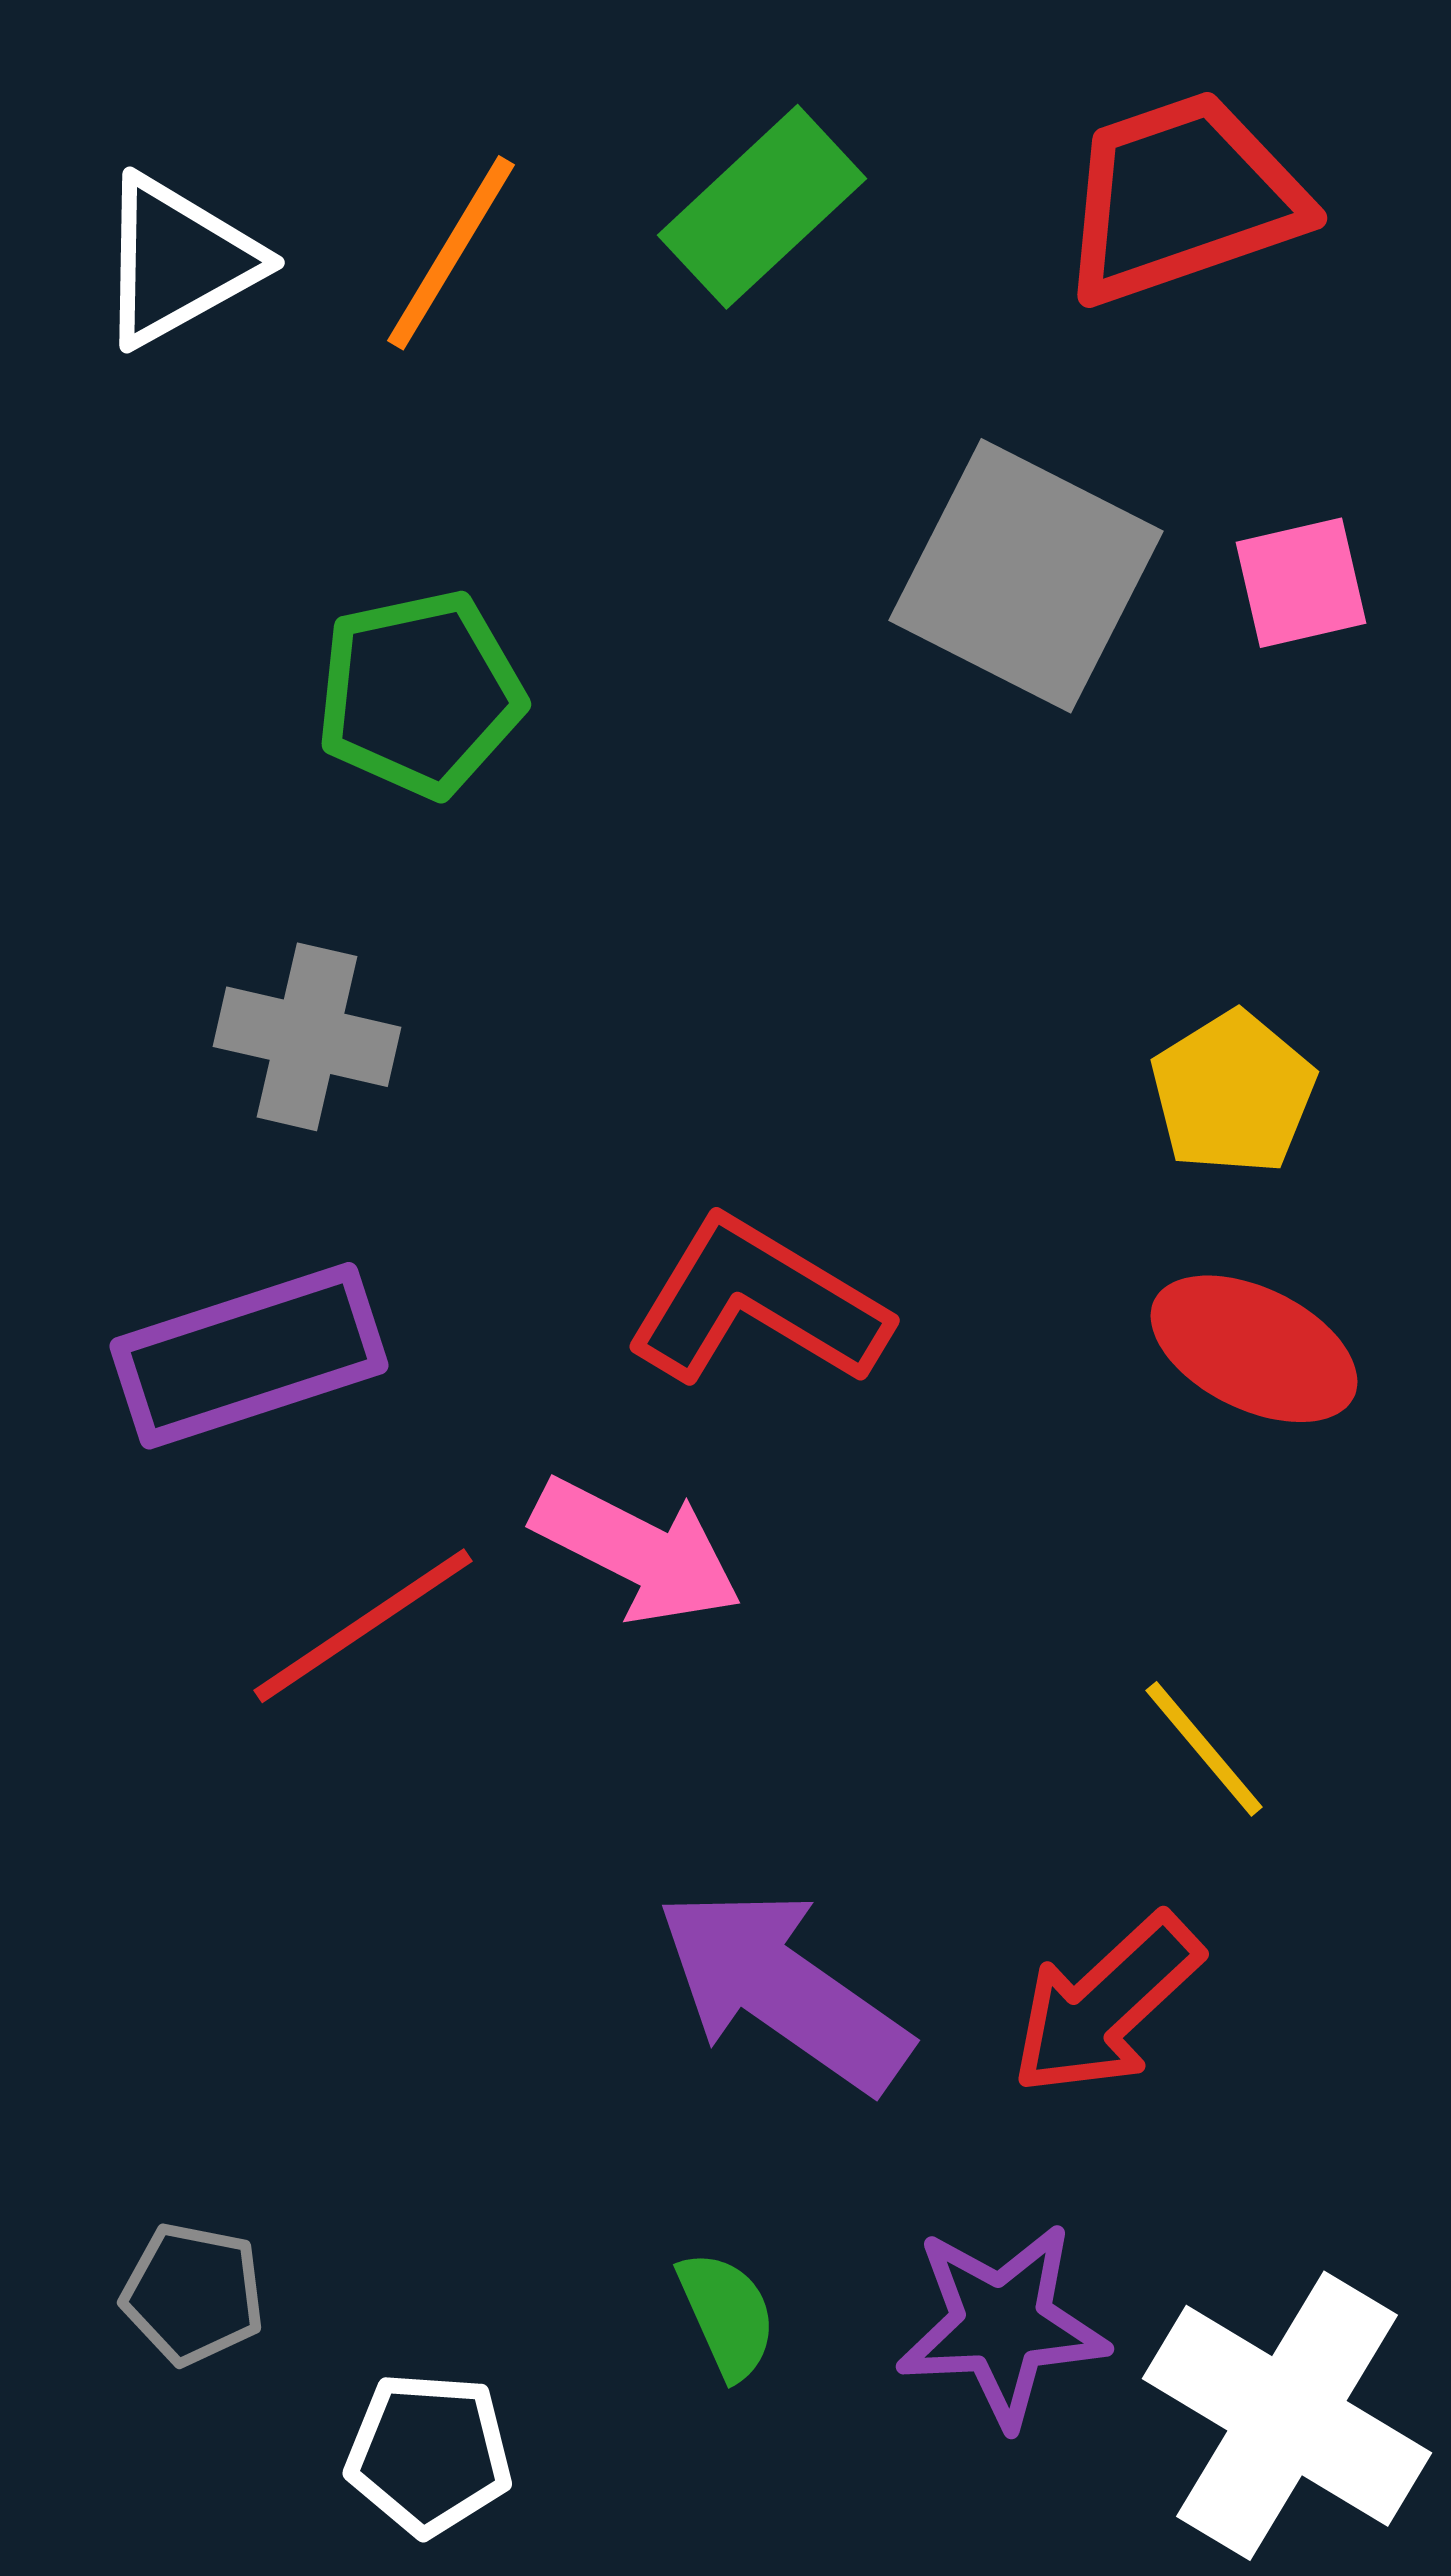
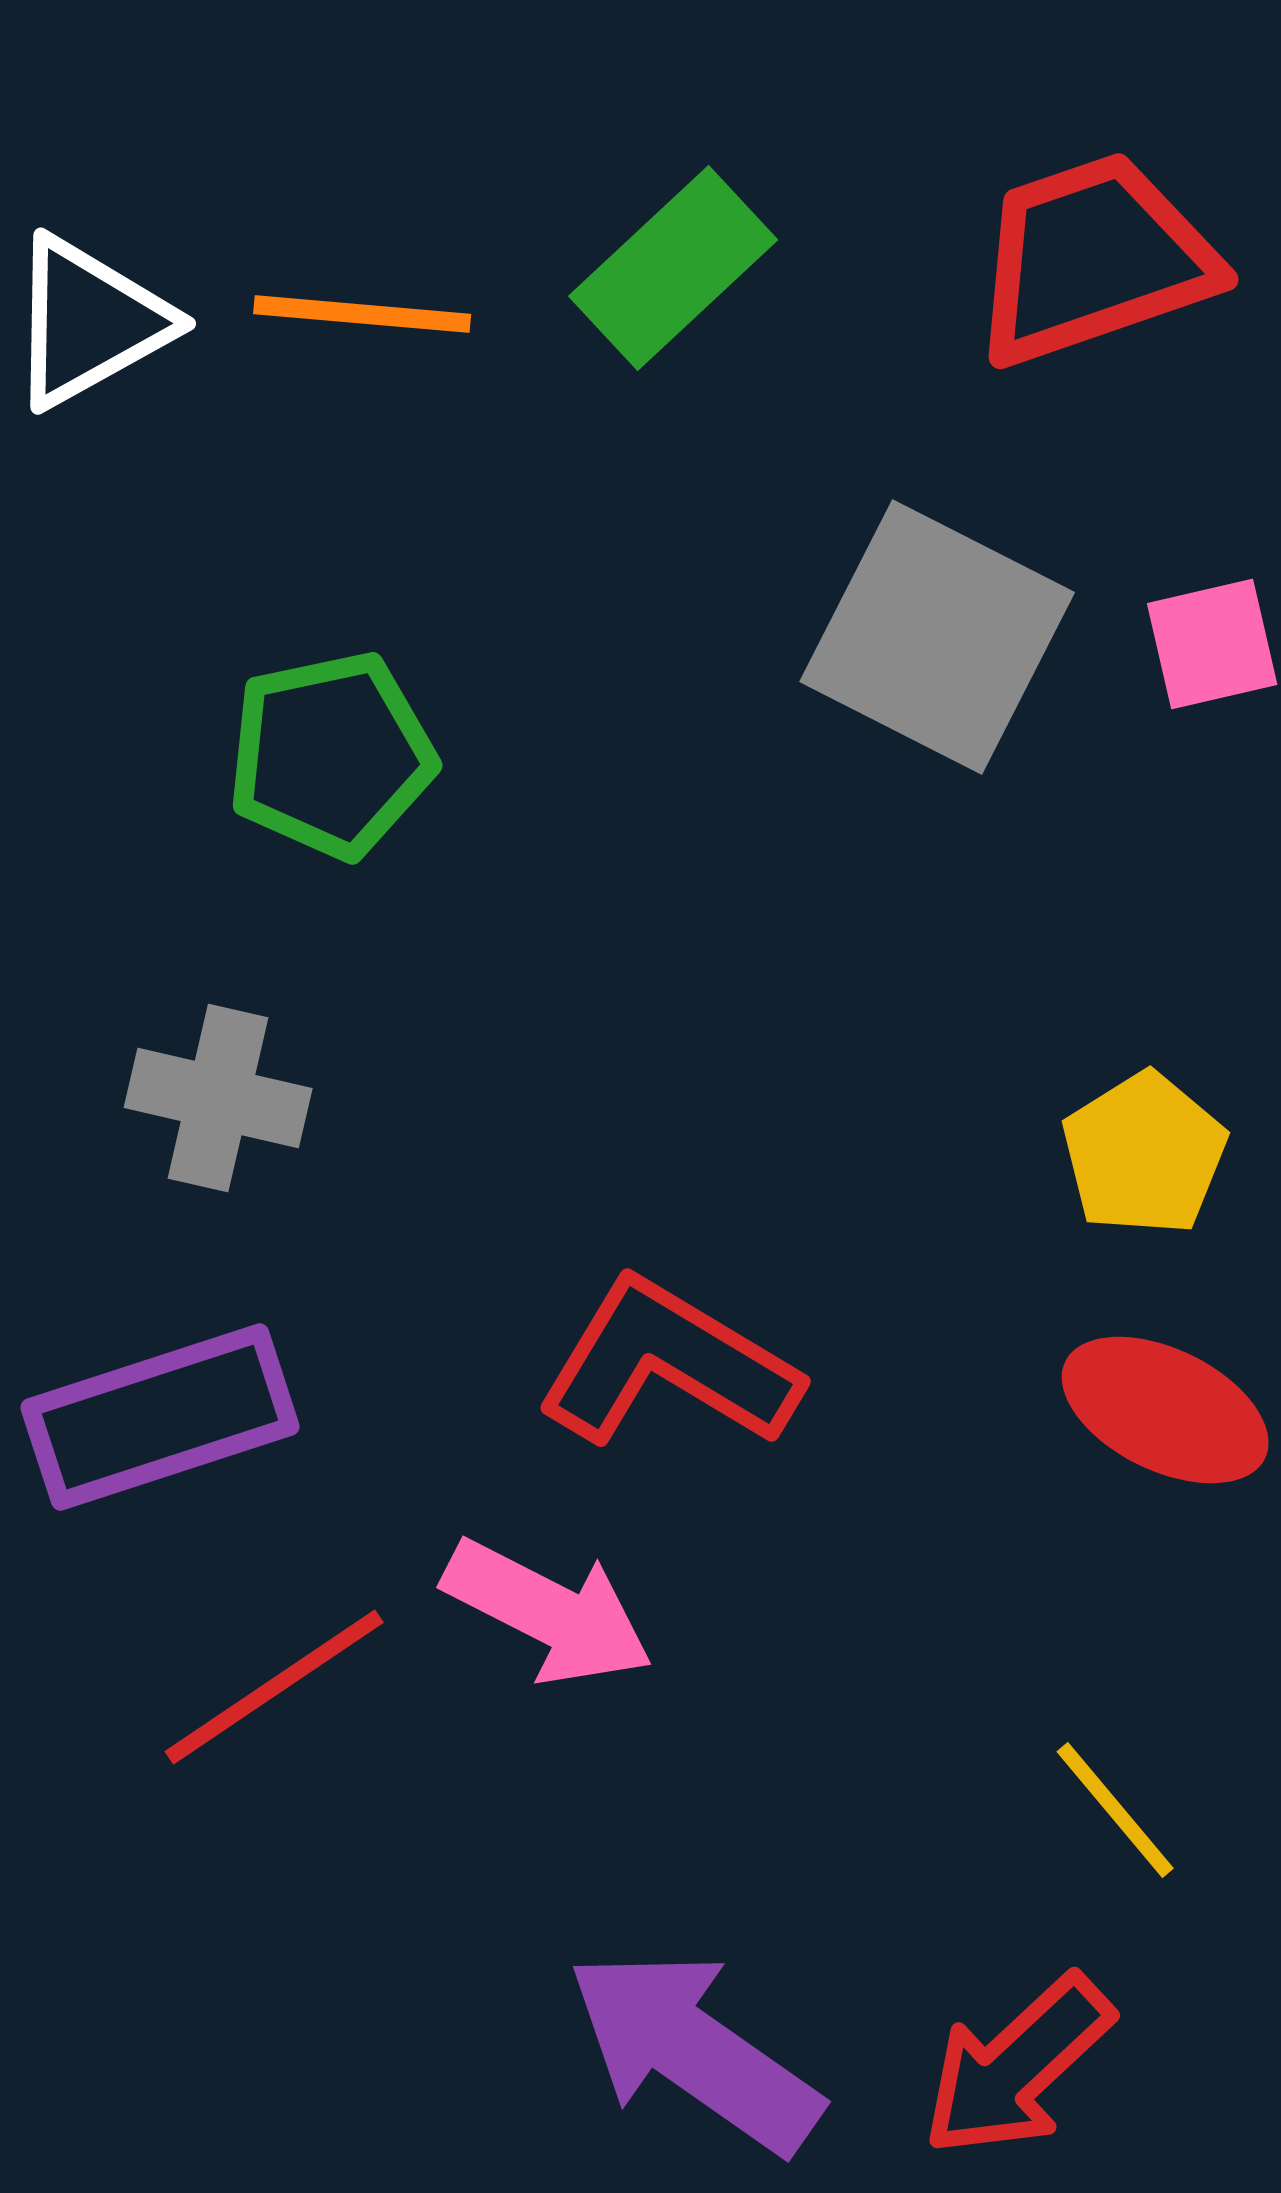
orange line: (451, 253) -> (362, 314), turned 64

